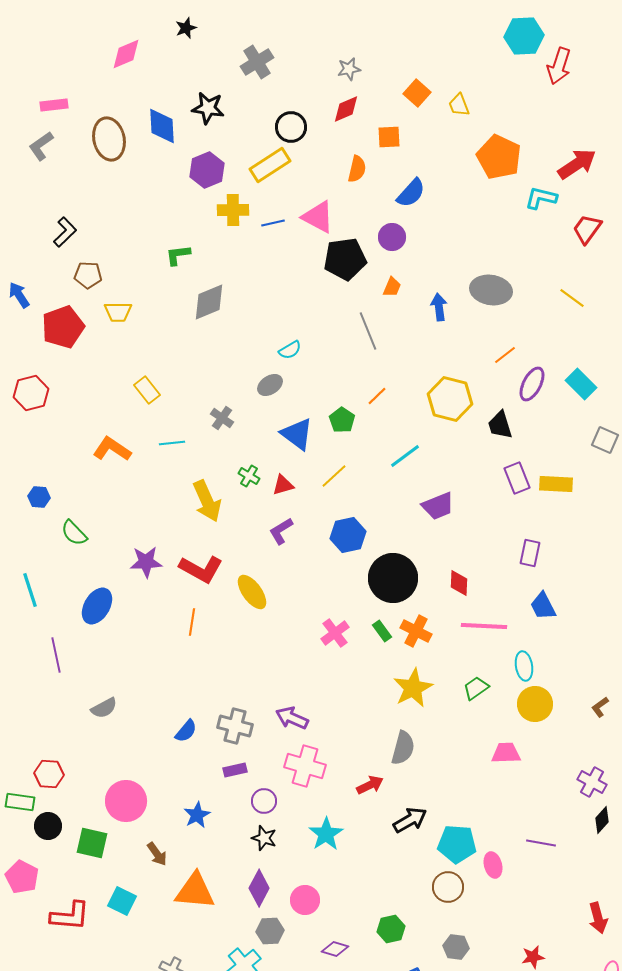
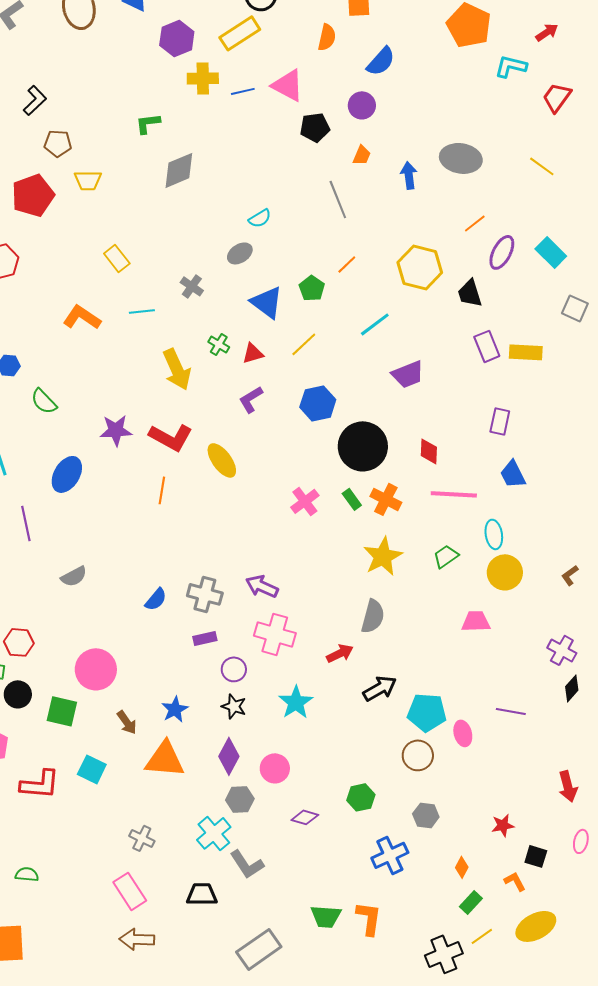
red arrow: (577, 164) -> (547, 32), size x0.6
black pentagon: (345, 259) -> (315, 127), size x0.7
blue star: (197, 815) -> (175, 709), moved

